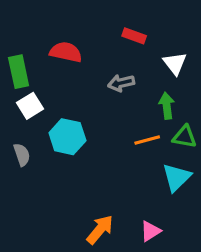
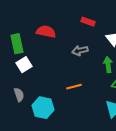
cyan hexagon: (67, 137) -> (43, 108), moved
orange line: (147, 140) -> (74, 87), moved

